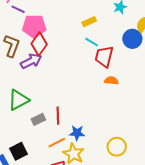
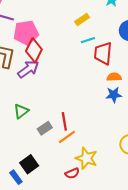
cyan line: (92, 42) -> (88, 40), turned -40
green triangle: (18, 100) -> (21, 111), size x0.7
blue star: (77, 133) -> (114, 95), moved
orange line: (57, 143) -> (67, 137), moved

